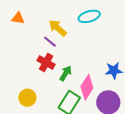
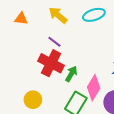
yellow arrow: (58, 28) -> (58, 15), moved
red cross: (46, 62) -> (51, 63), size x1.4

